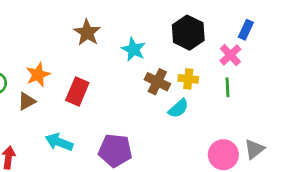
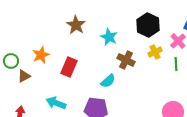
yellow cross: (188, 79) -> (155, 52), moved, turned -32
brown triangle: (27, 101) -> (24, 76), moved
cyan semicircle: (178, 108) -> (108, 81), moved

